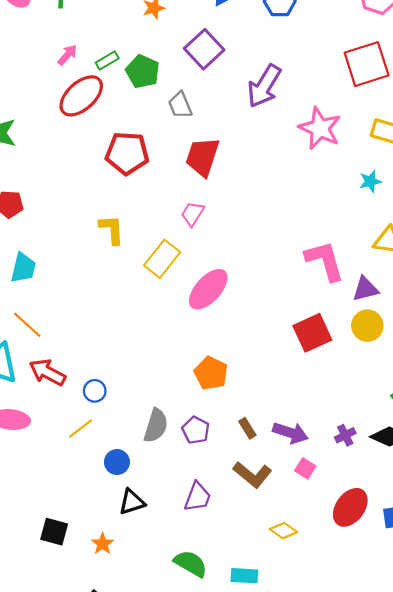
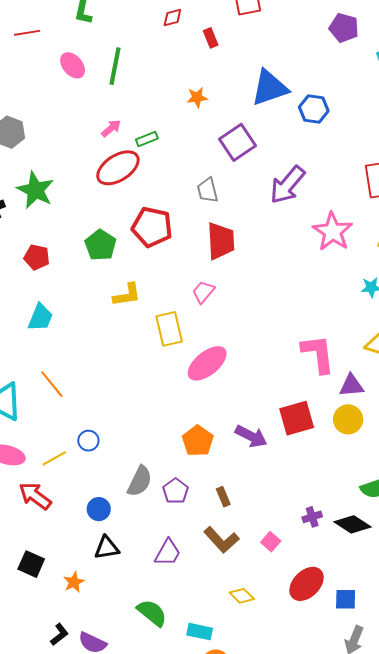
green pentagon: (143, 71) -> (101, 245), moved
red trapezoid: (202, 157) -> (221, 241), turned 150
yellow L-shape: (112, 230) -> (127, 295), turned 76
yellow rectangle: (162, 259) -> (169, 329), turned -60
orange line: (27, 325) -> (52, 384), moved
red arrow: (47, 372) -> (35, 496), moved
yellow line: (81, 428) -> (54, 458), moved
purple arrow: (290, 433) -> (251, 436), moved

